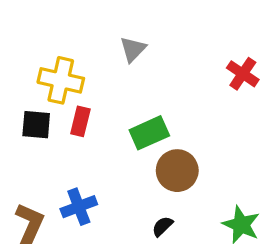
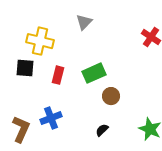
red rectangle: (80, 121) -> (58, 75), moved
brown circle: (177, 171) -> (111, 96), size x0.7

